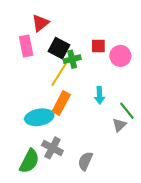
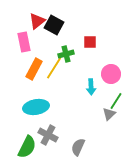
black square: (59, 48) -> (54, 25), moved
pink circle: (120, 56) -> (111, 74), moved
orange rectangle: (61, 103) -> (34, 69), moved
green line: (127, 111) -> (116, 101), turned 72

